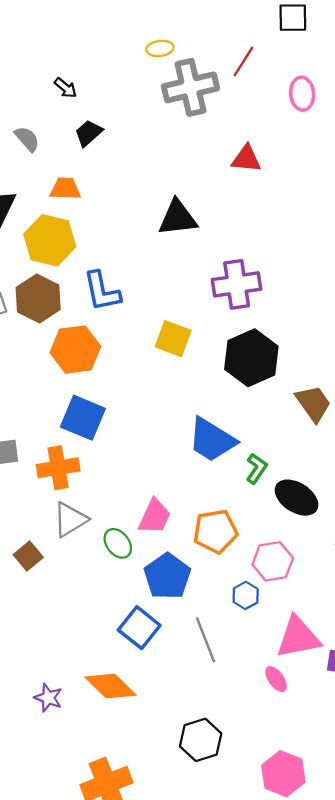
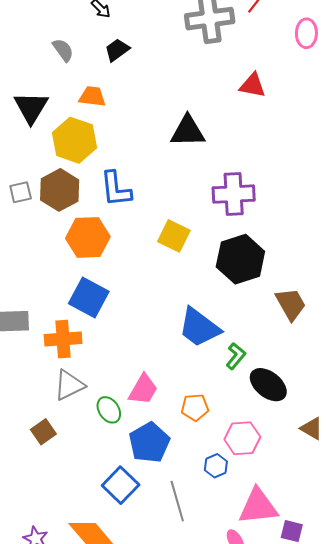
orange pentagon: (215, 531) -> (195, 407), size x0.7
brown square: (28, 556) -> (43, 432), moved

